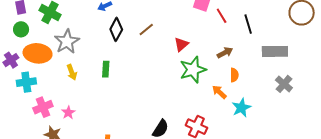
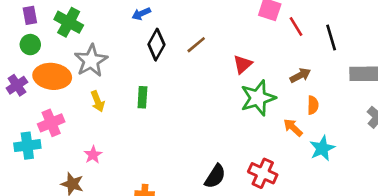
cyan cross: (26, 82) -> (27, 146), moved
pink cross: (43, 107) -> (51, 123), moved

